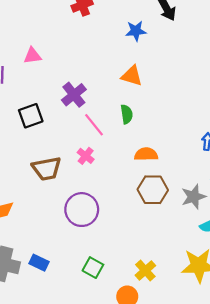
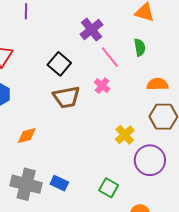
black square: (31, 116) -> (59, 64), moved, turned -30
purple circle: (82, 210) -> (150, 160), moved
yellow cross: (145, 270) -> (125, 135), moved

